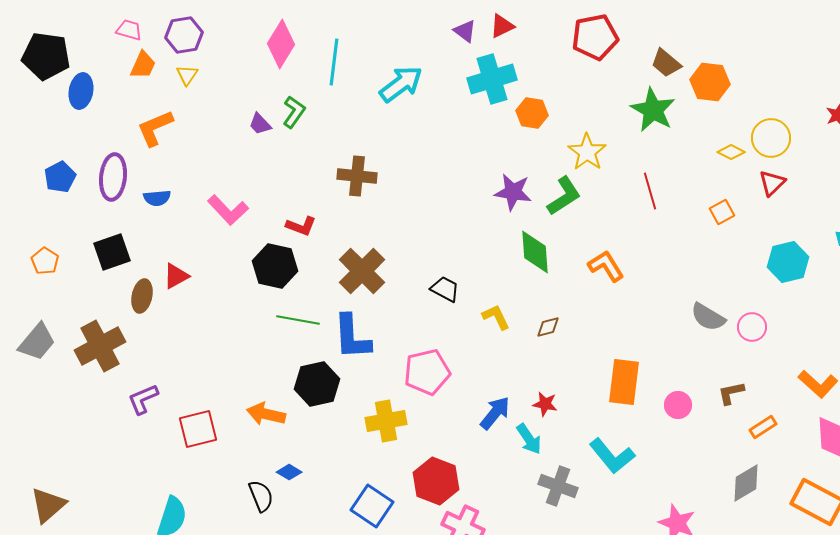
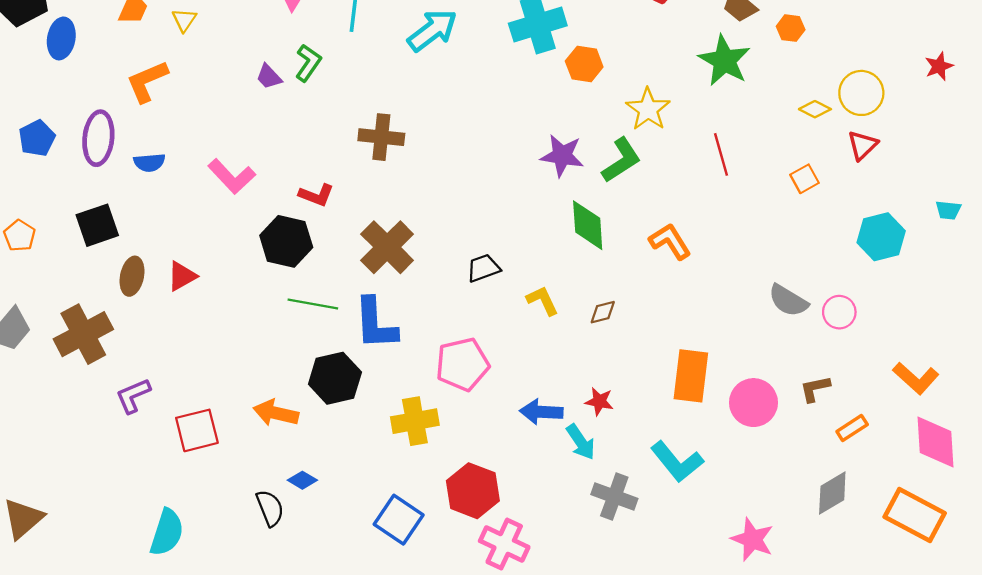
orange hexagon: (710, 82) -> (791, 28), size x0.6
red triangle: (176, 276) -> (182, 276), moved
black trapezoid: (445, 289) -> (483, 268), turned -48
pink circle: (678, 405) -> (753, 403), size x1.5
blue arrow: (495, 413) -> (541, 412), turned -126

